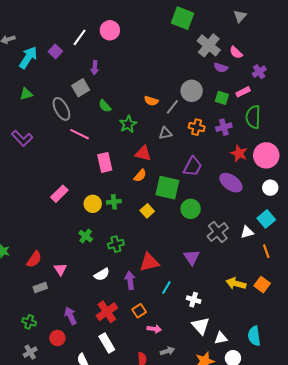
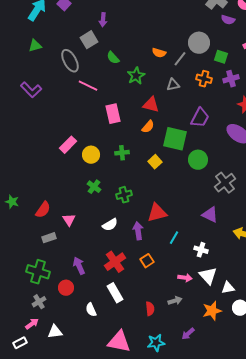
green square: (222, 98) -> (221, 57), moved
yellow circle: (93, 204) -> (91, 155), moved
purple triangle: (192, 257) -> (210, 215), moved, turned -30
green cross: (29, 322) -> (38, 272), size x1.6
pink arrow: (154, 329) -> (185, 278), moved

